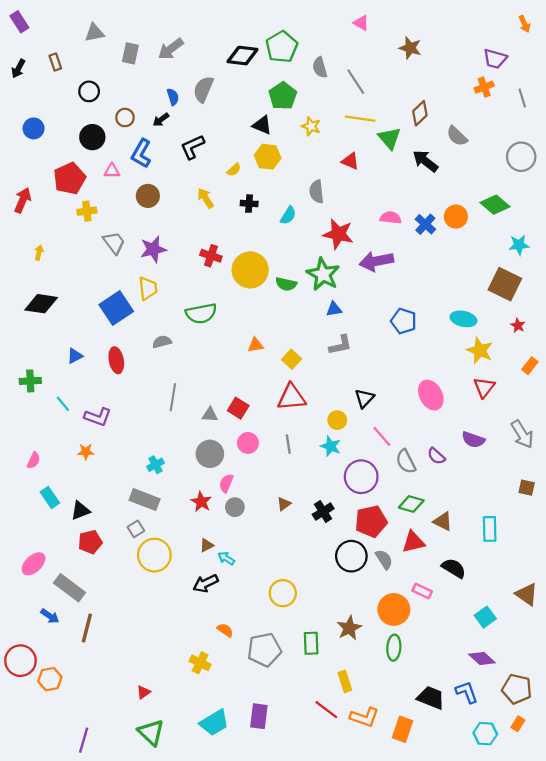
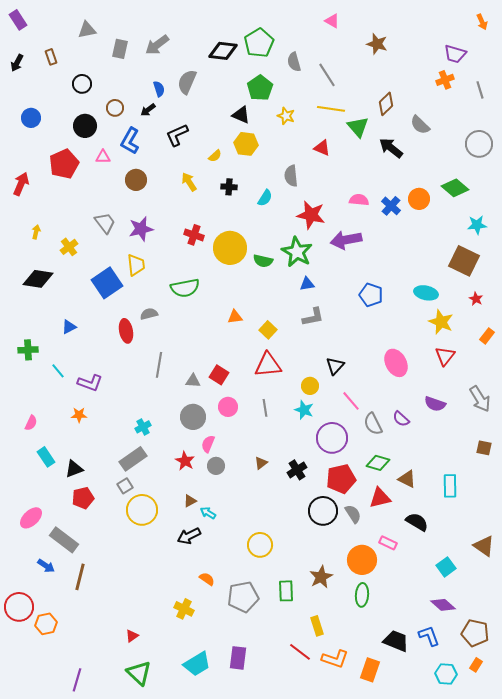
yellow cross: (87, 211) -> (69, 247), moved, turned -30
red ellipse: (116, 360) -> (126, 331), moved
gray rectangle: (145, 500) -> (133, 459), turned -56

